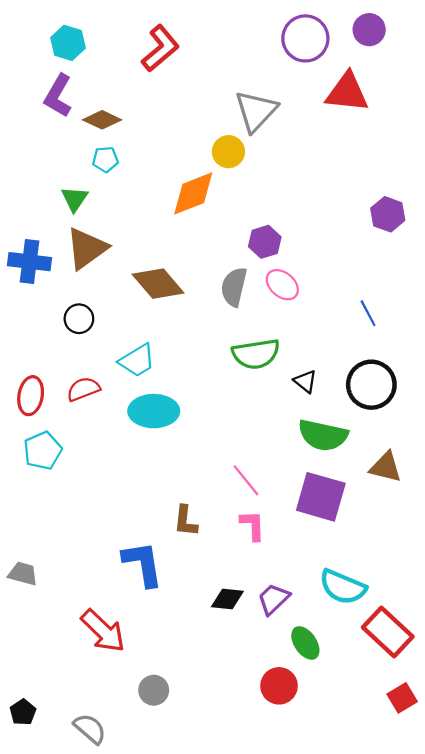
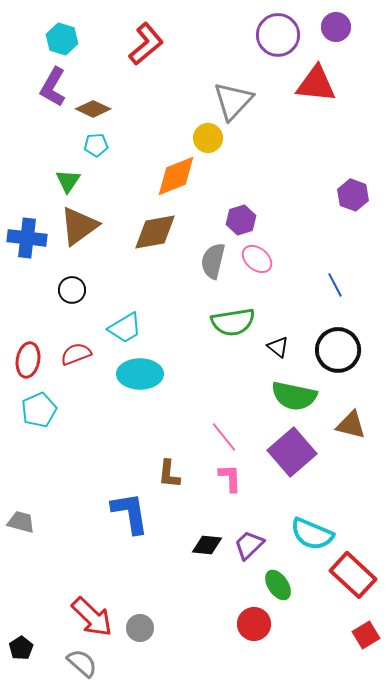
brown diamond: (158, 284) -> (155, 232), moved, turned -60
purple square: (321, 497) -> (292, 452), turned 33
red arrow: (103, 631) -> (92, 617), moved

